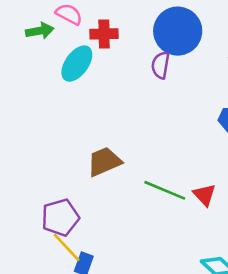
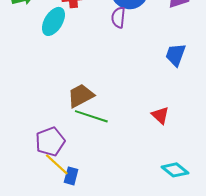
green line: (165, 190) -> (91, 116), moved

